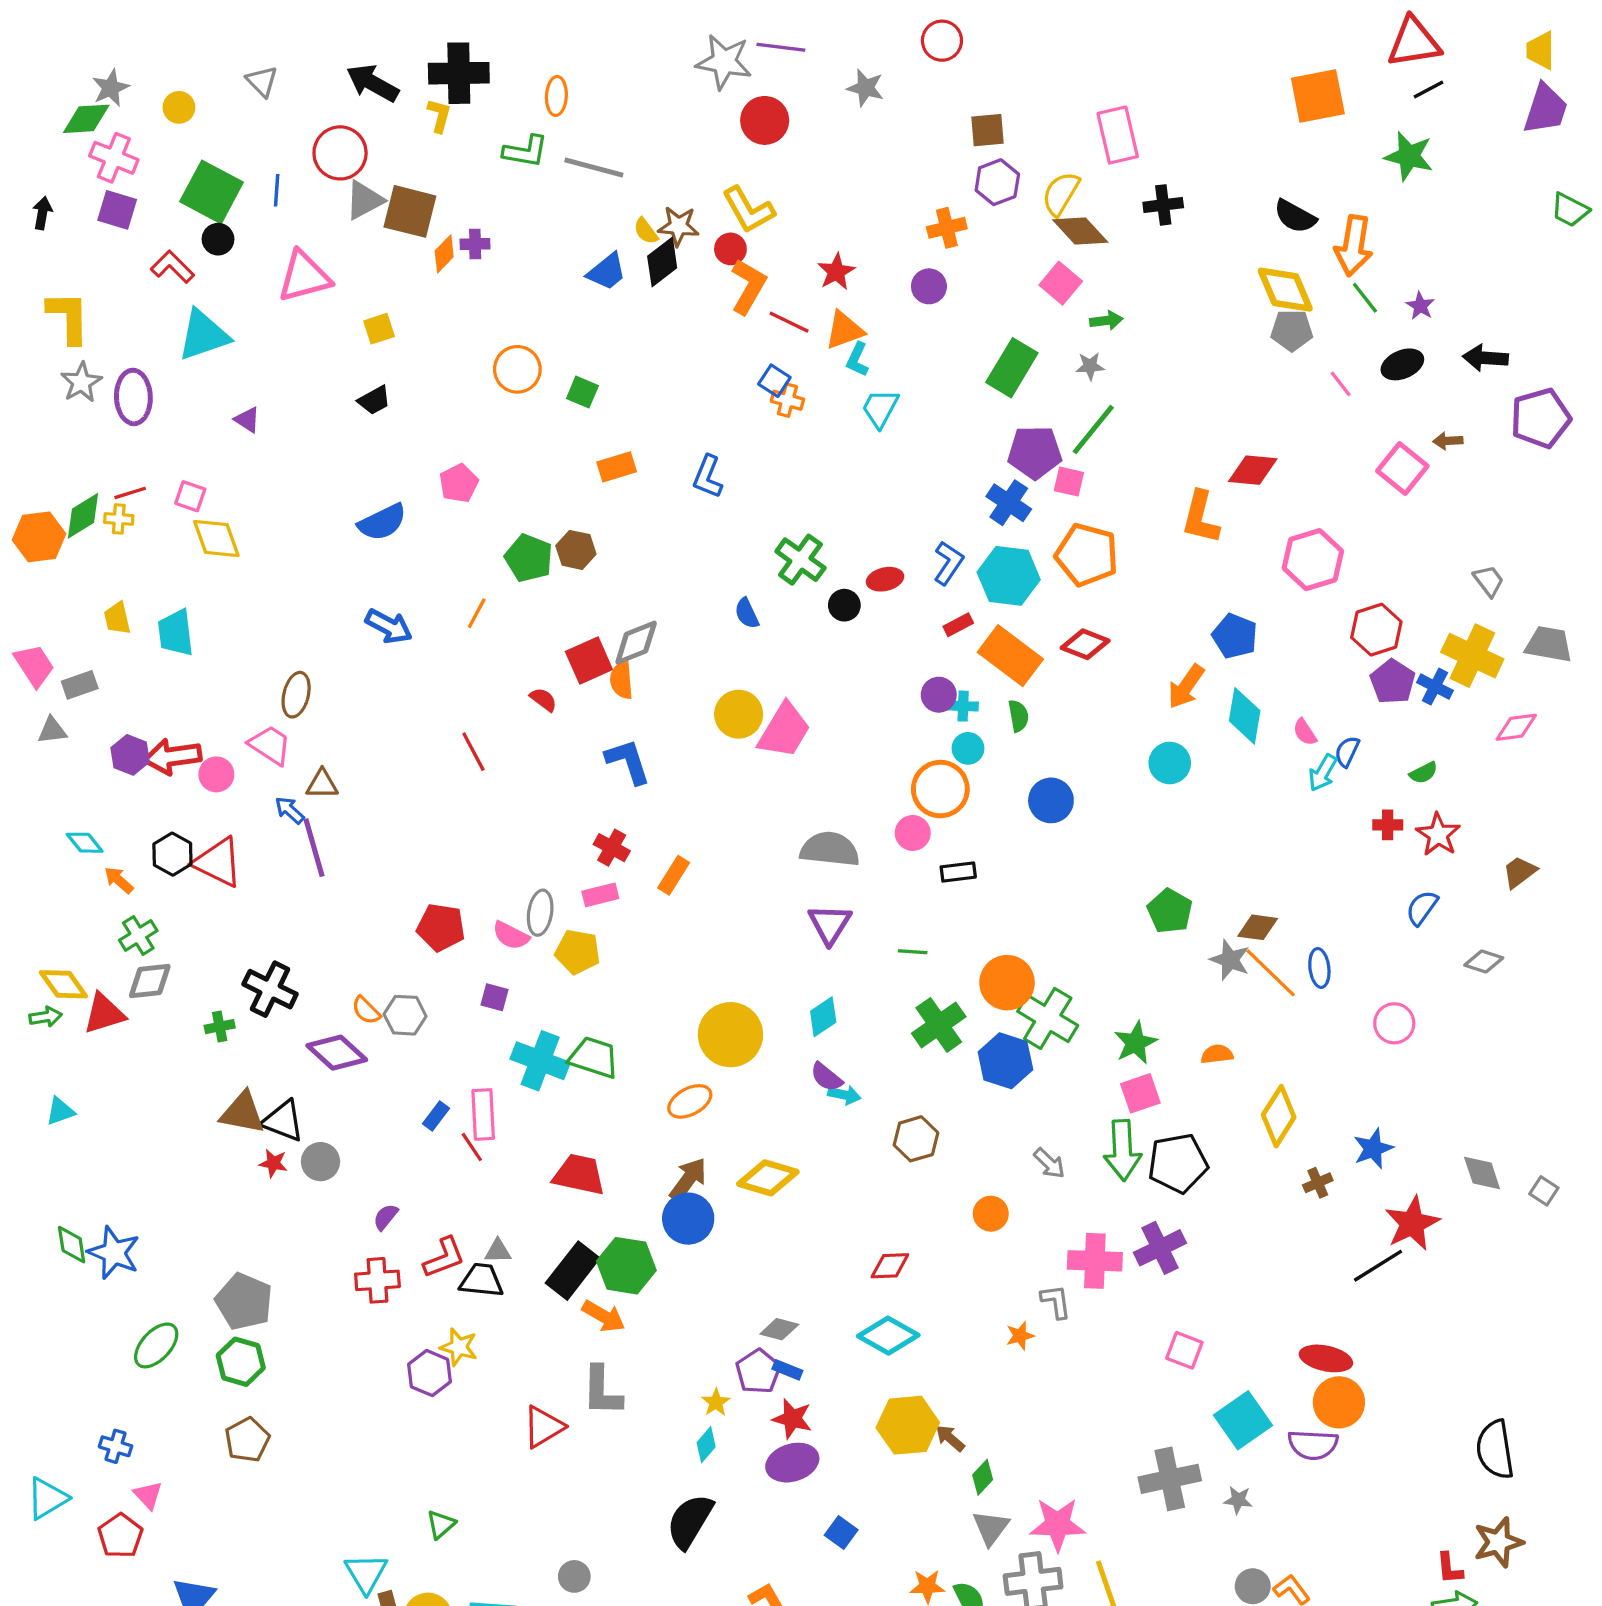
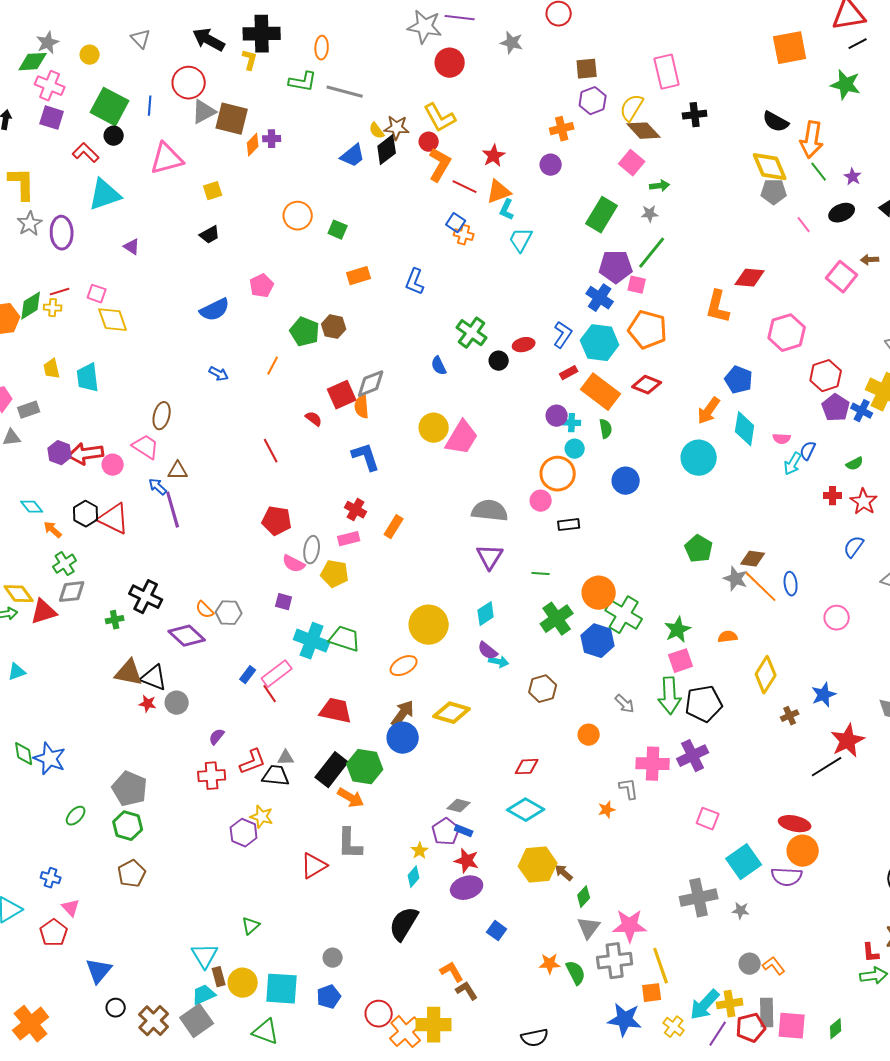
blue arrow: (389, 626) -> (219, 374), size x0.7
pink semicircle: (1305, 732) -> (782, 439), turned -54
cyan circle: (1170, 763) -> (699, 458), size x1.4
red pentagon: (441, 927) -> (277, 521), moved
pink rectangle: (483, 1114) -> (277, 674), turned 56
green ellipse: (156, 1345) -> (76, 816), size x0.7

